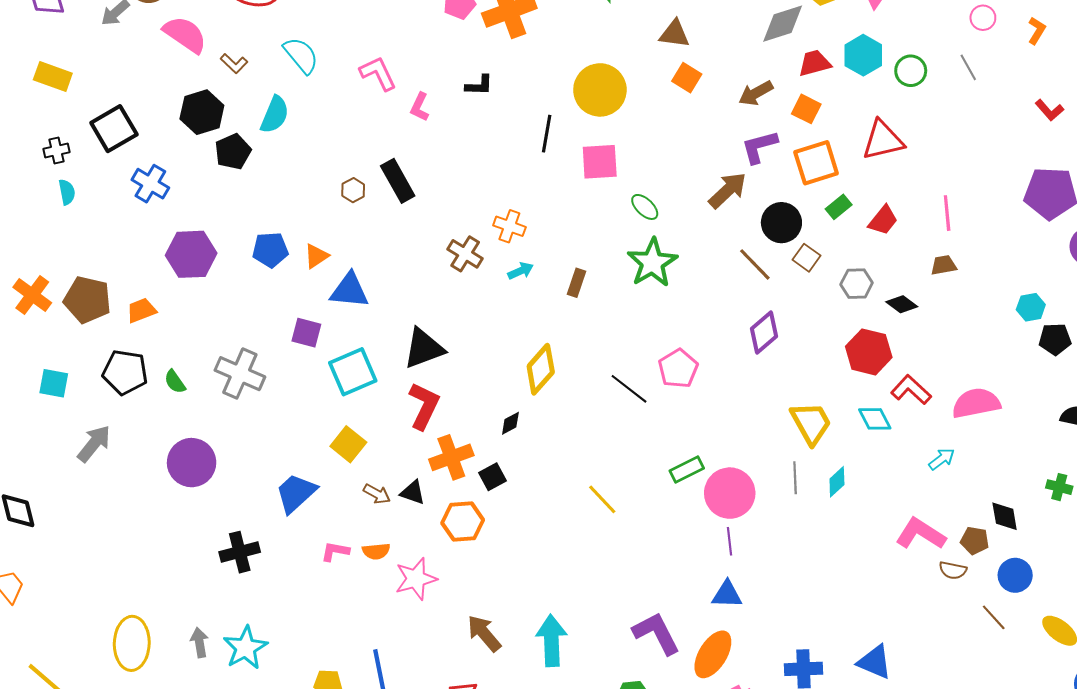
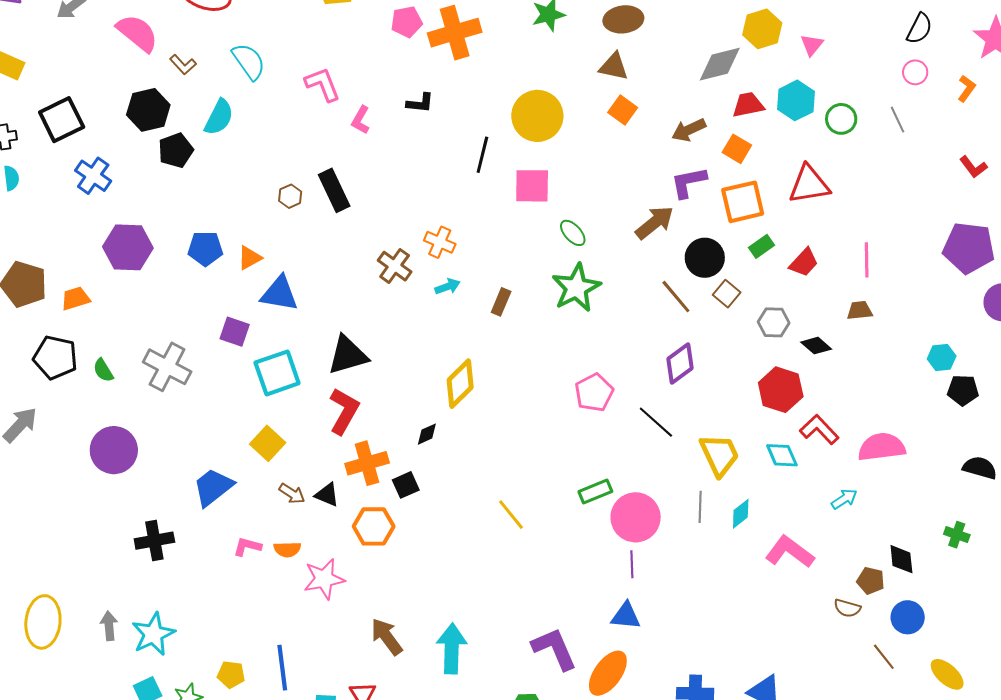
black line: (629, 389) -> (656, 422), moved
pink L-shape: (921, 534) -> (790, 552), moved

